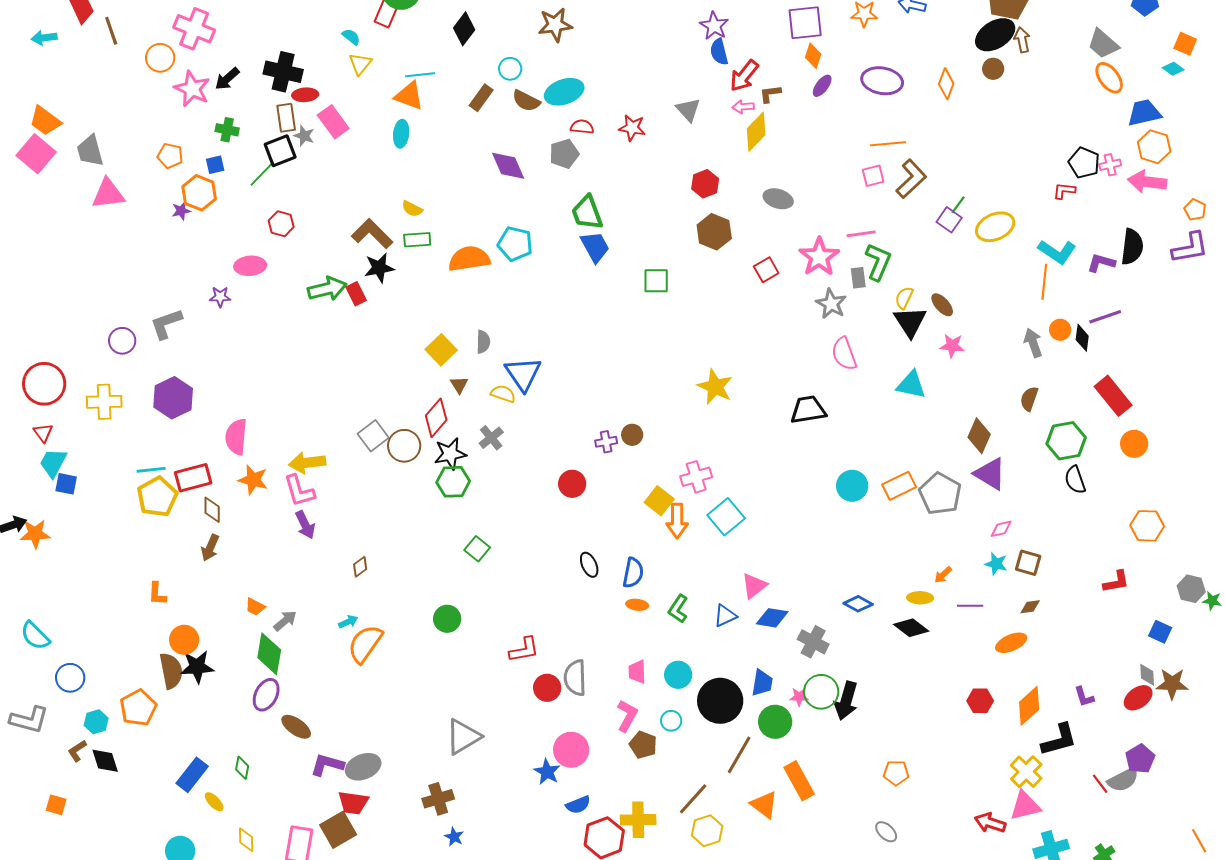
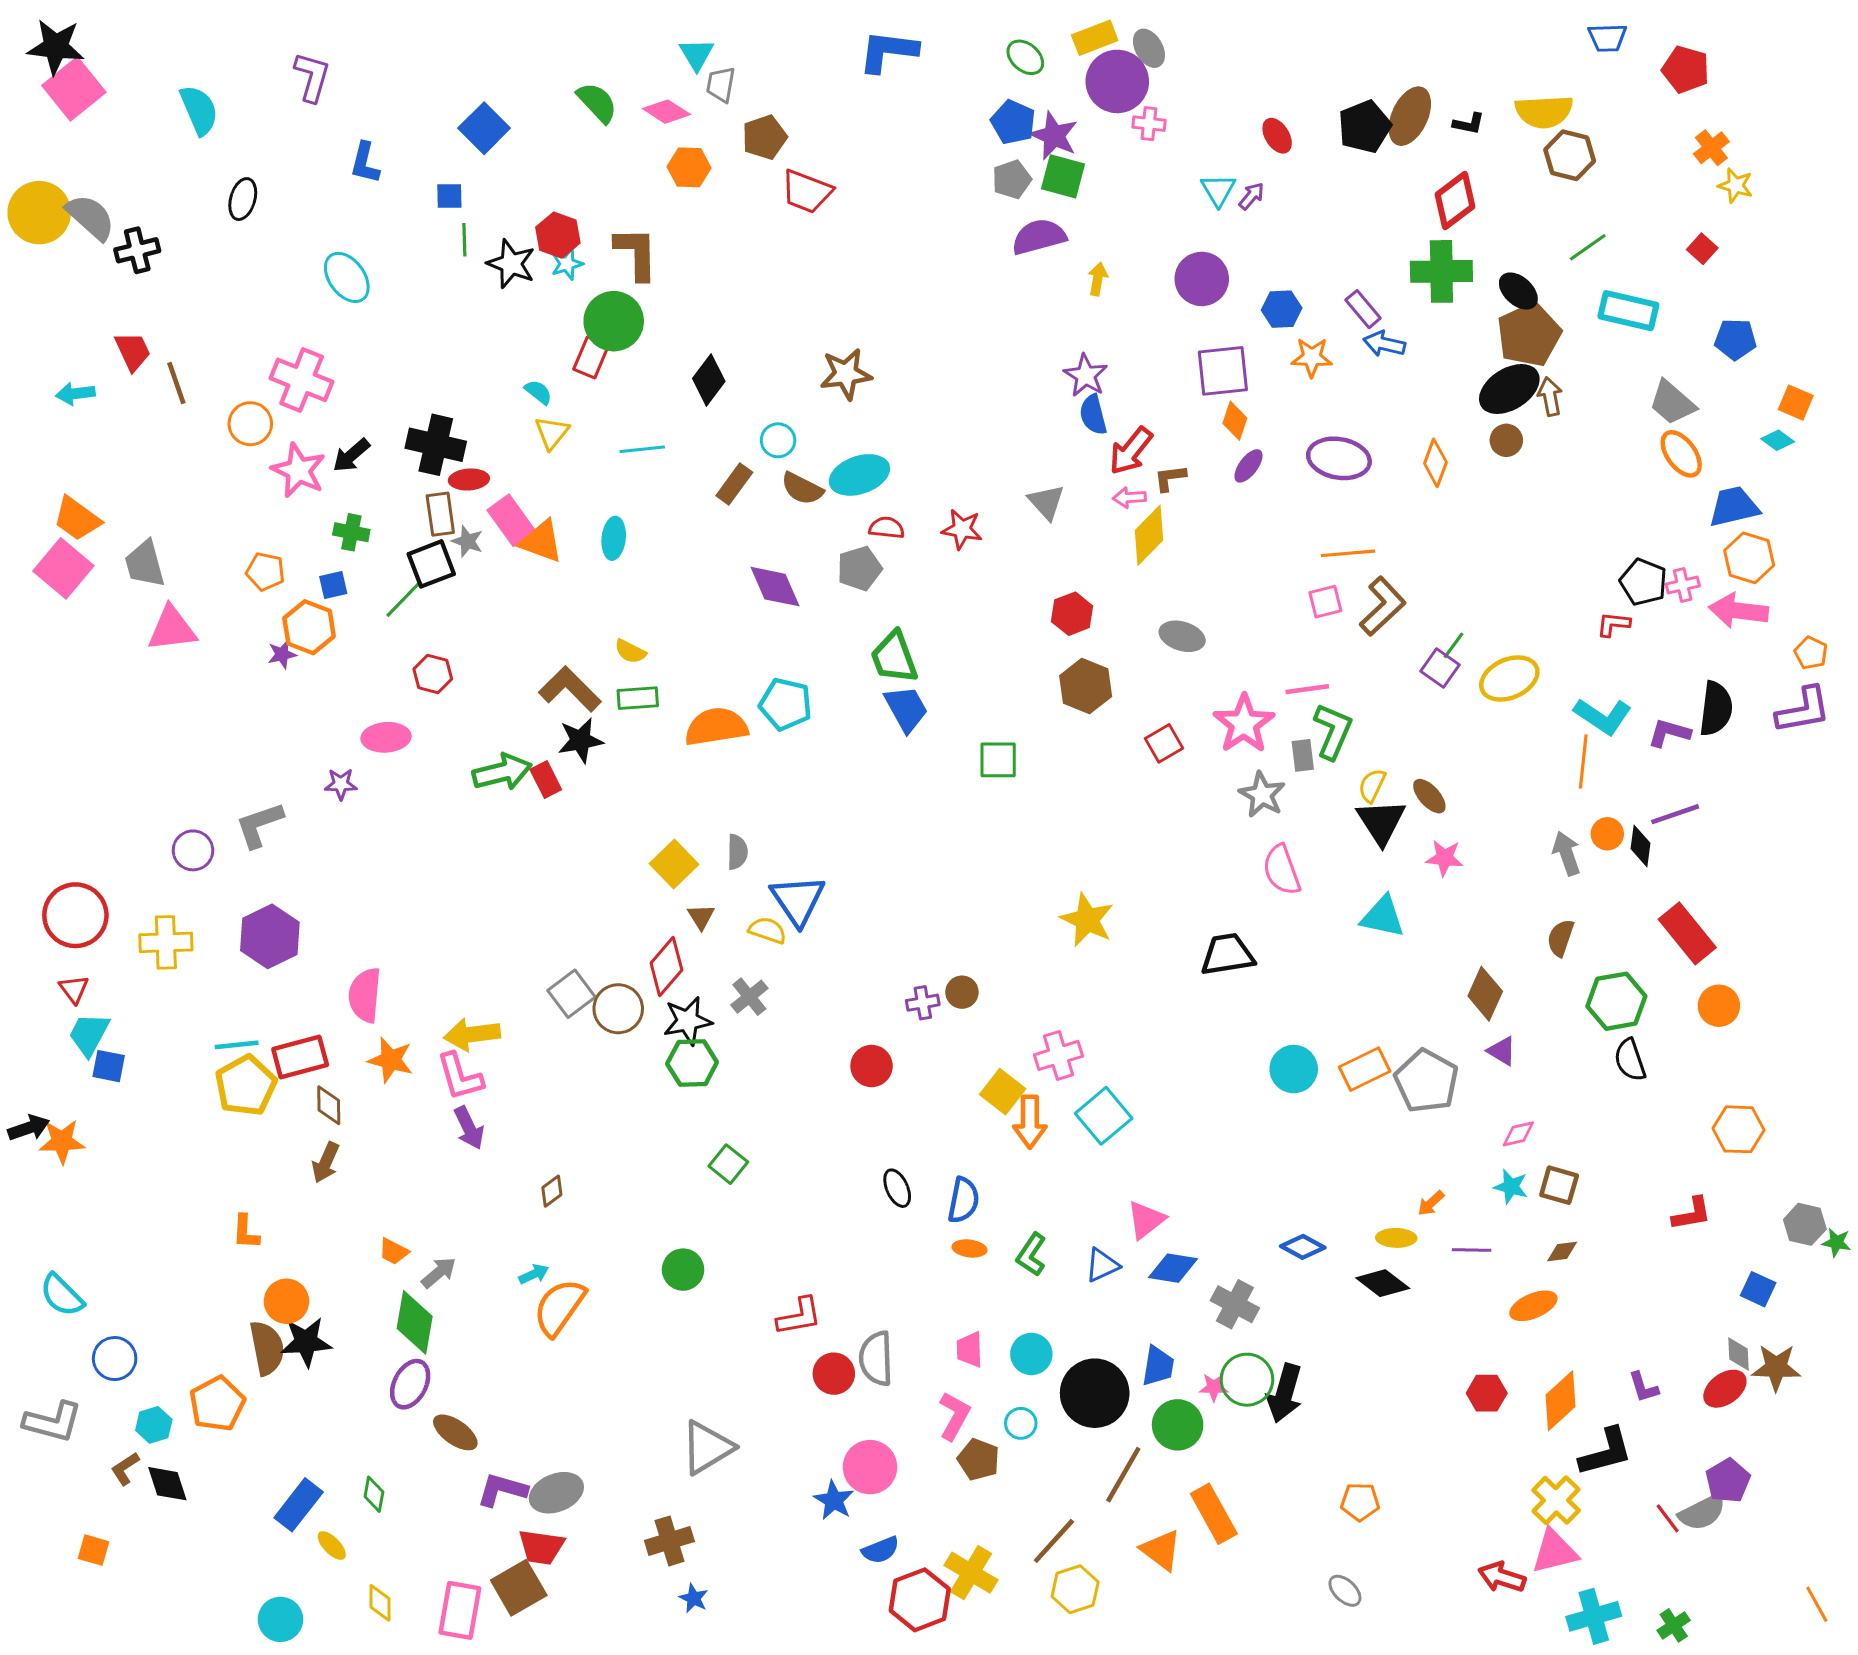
orange triangle: (409, 96) -> (541, 541), moved
purple triangle: (990, 474) -> (1502, 1051), size x0.6
yellow cross: (638, 820) -> (971, 1573), turned 32

